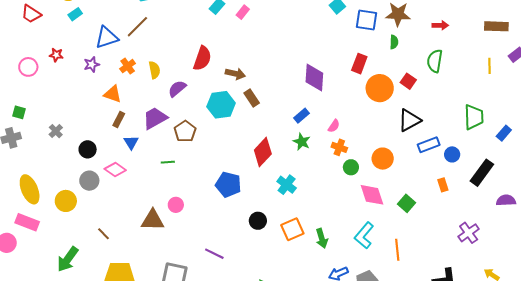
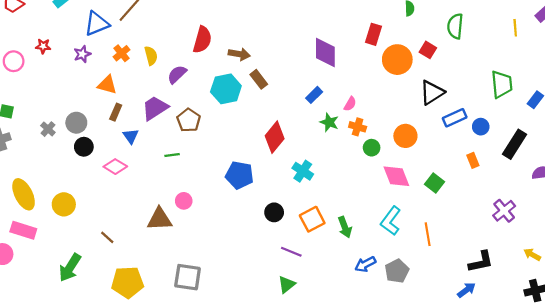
green star: (302, 142) -> (329, 122), moved
gray circle: (89, 181) -> (76, 123), moved
purple line: (214, 254) -> (291, 252), moved

